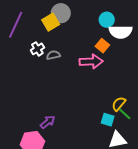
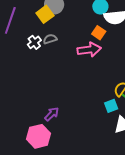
gray semicircle: (53, 55) -> (50, 39), moved
cyan square: (108, 120) -> (111, 106), turned -32

